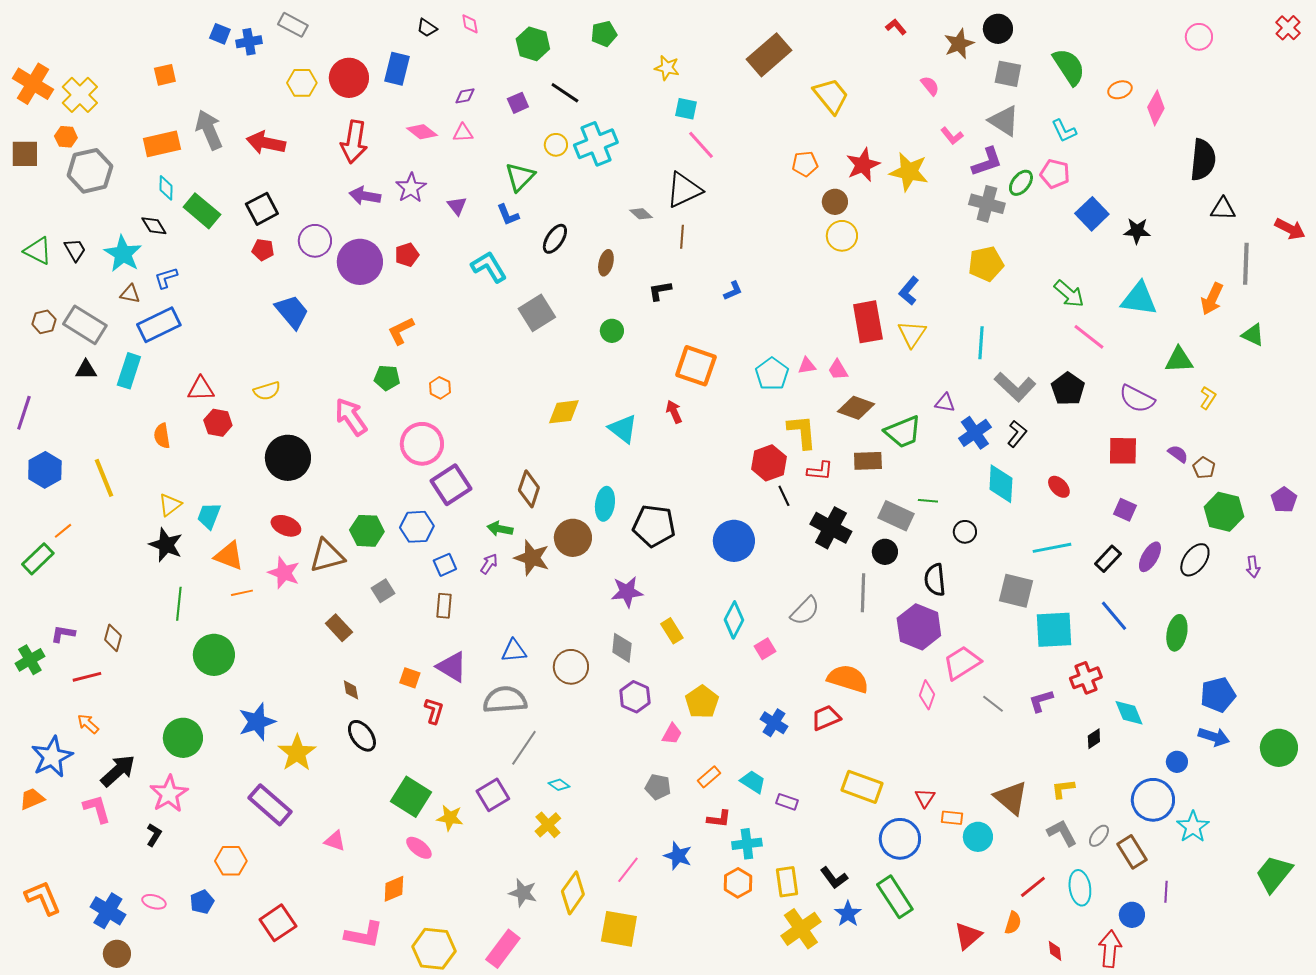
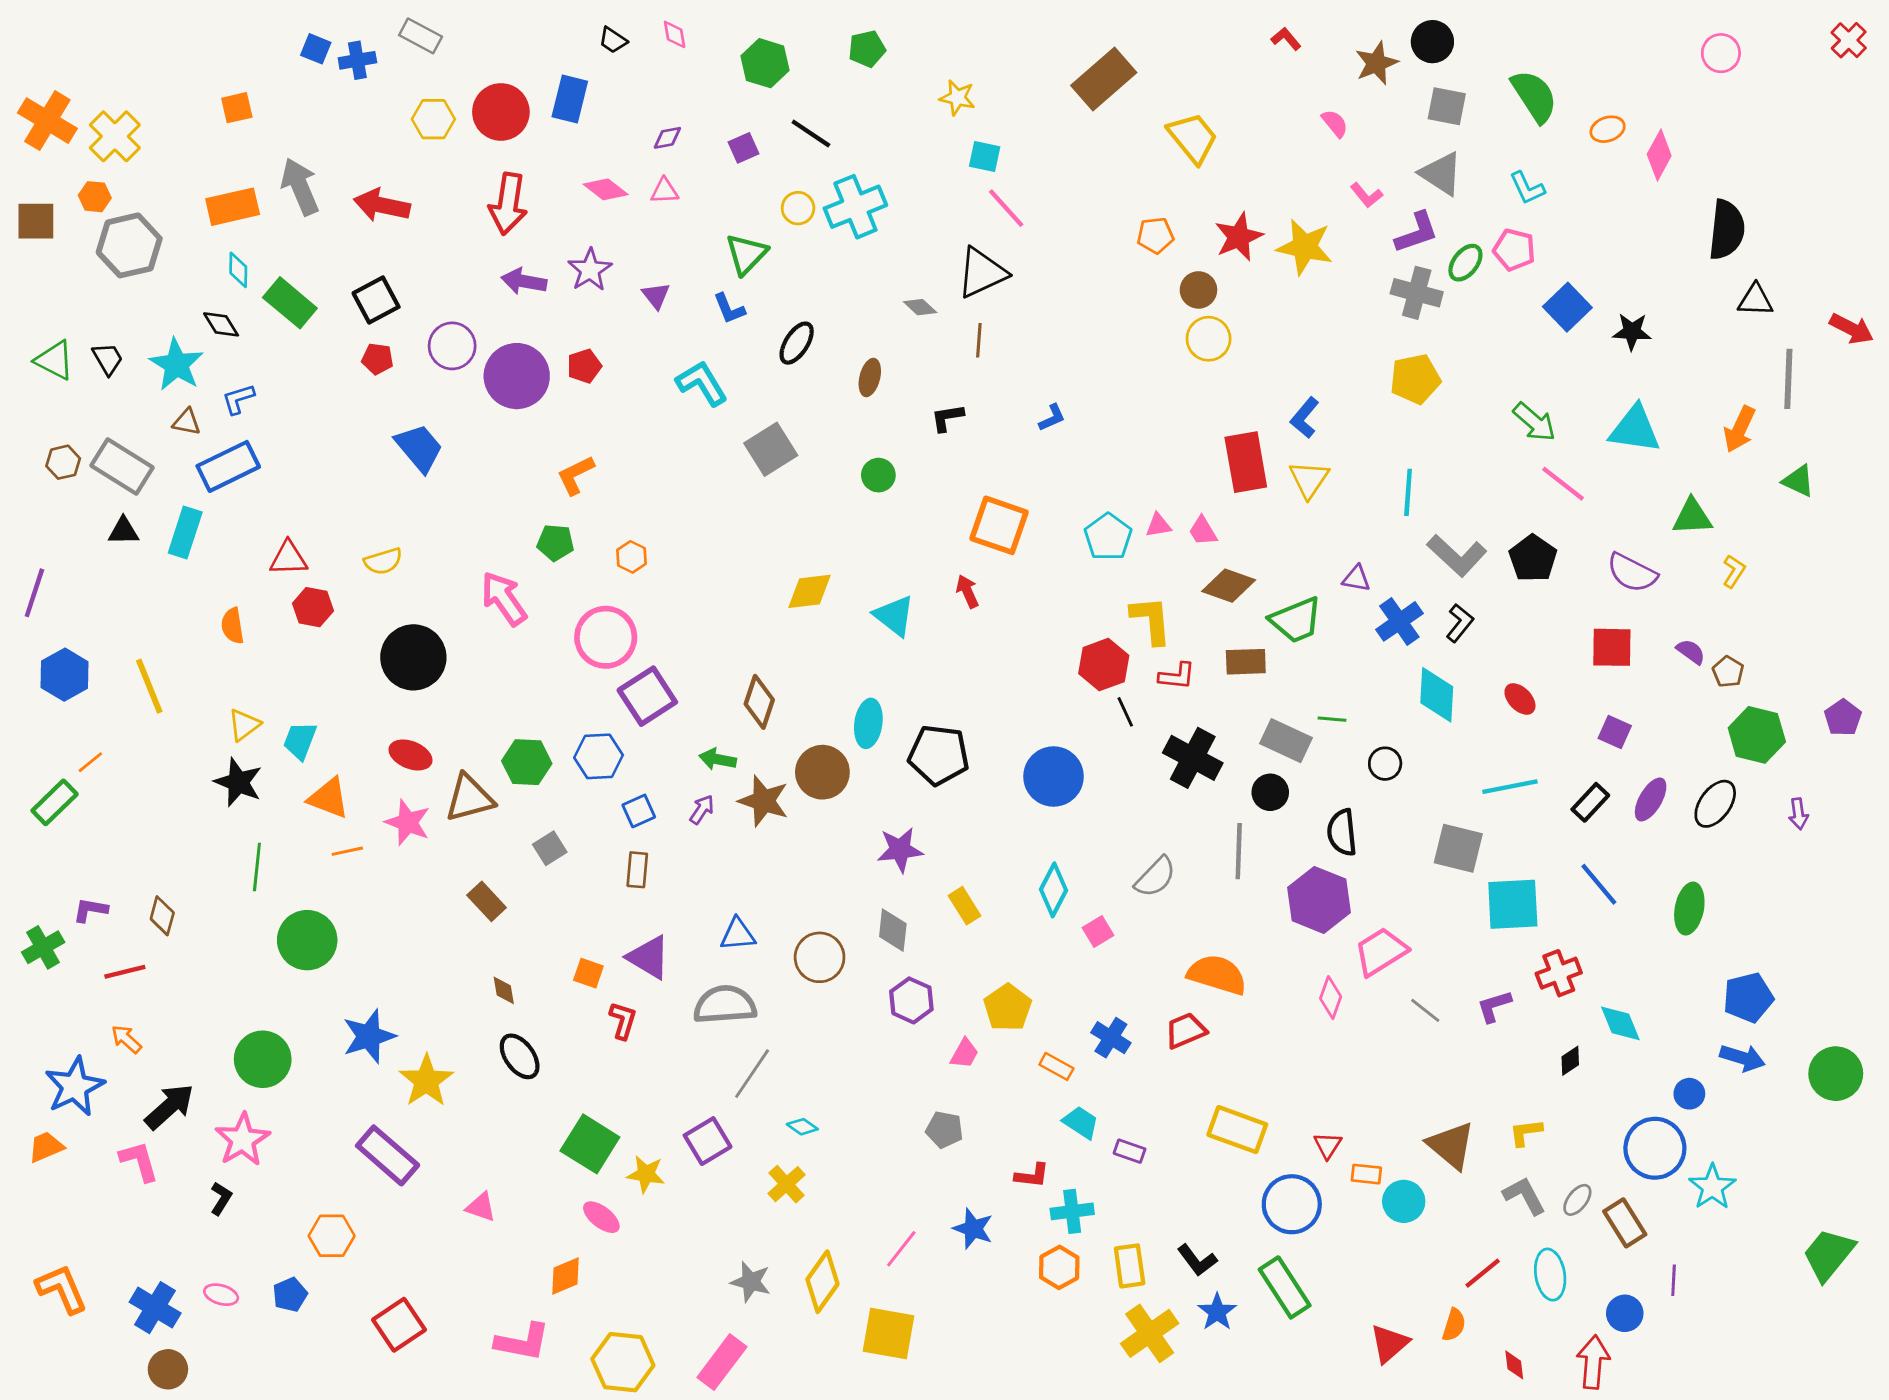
orange rectangle: (709, 777) -> (1056, 1066), moved, turned 70

